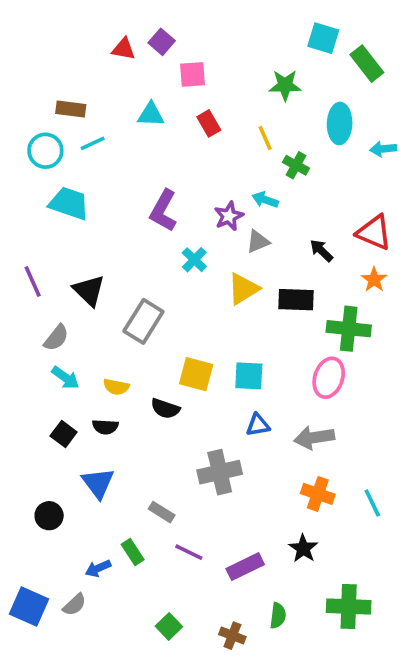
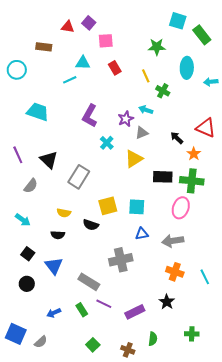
brown rectangle: (71, 109) -> (44, 47), moved
cyan line: (93, 143) -> (70, 80), moved
cyan circle: (45, 151) -> (17, 70), moved
orange star: (374, 280) -> (194, 154), moved
black rectangle: (296, 300) -> (163, 177), moved
yellow square: (196, 374) -> (108, 206), turned -30
cyan arrow: (65, 378) -> (23, 220), moved
black square: (64, 434) -> (28, 254), moved
gray rectangle: (162, 512) -> (89, 282), size x1.5
green rectangle: (133, 552) -> (82, 310), moved
gray semicircle: (74, 605) -> (41, 342), moved
green cross: (349, 607) -> (192, 334), size x0.6

